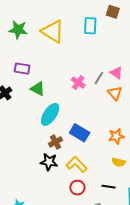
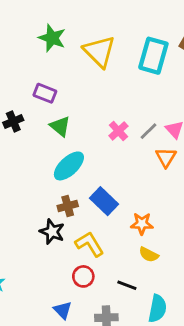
cyan rectangle: (90, 26) -> (153, 56), size x1.4
orange star: (116, 136) -> (142, 224), moved

